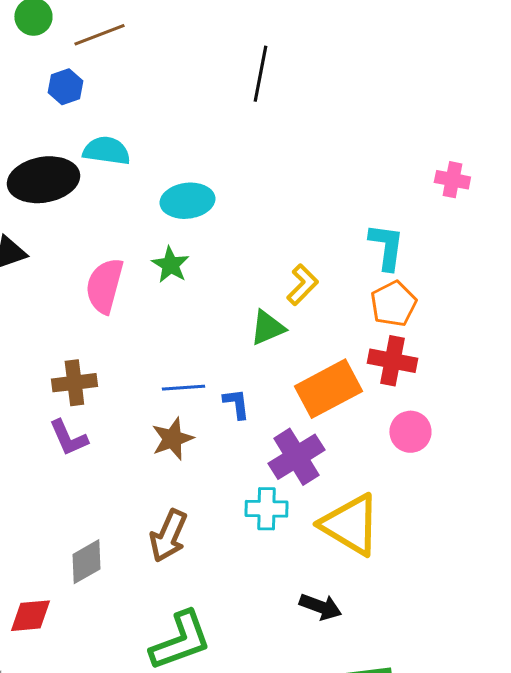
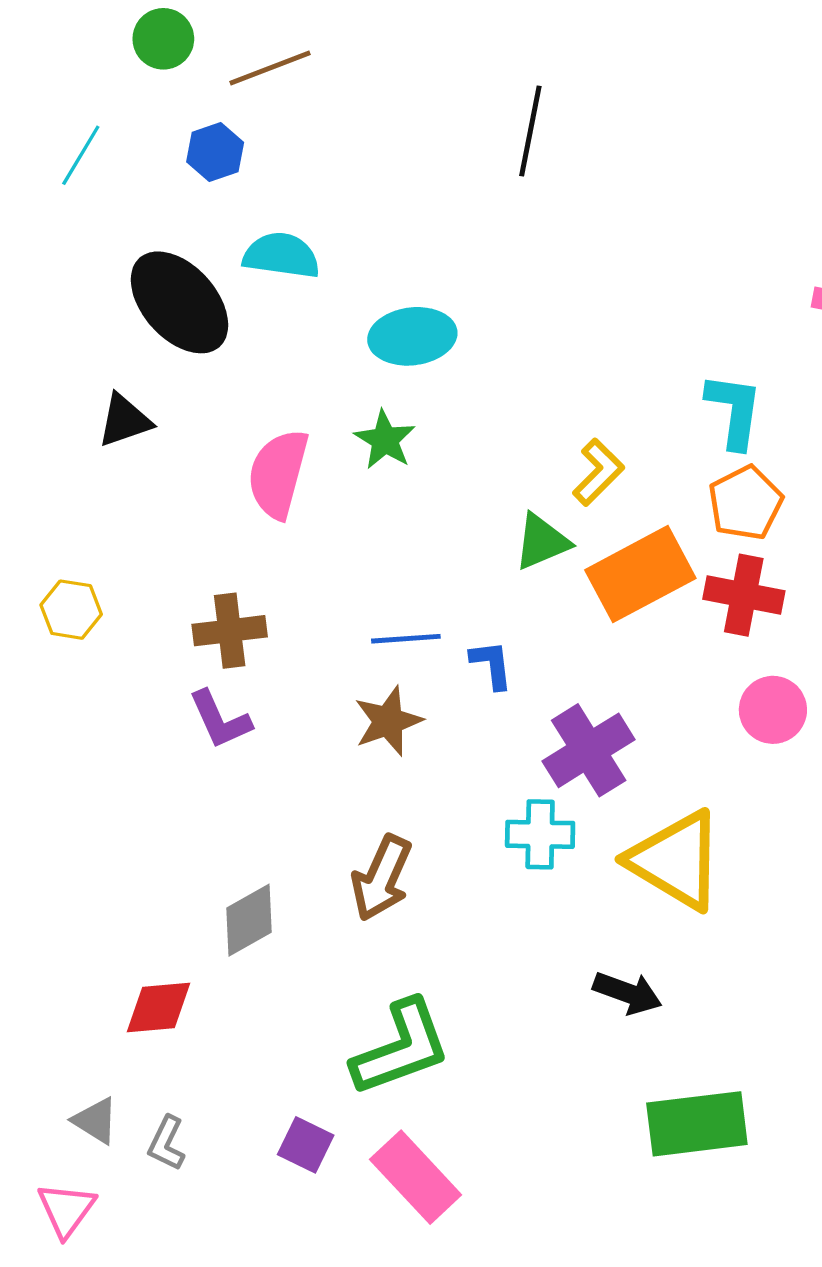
black ellipse: (43, 180) -> (179, 302), turned 58
orange rectangle: (328, 389) -> (640, 574), moved

